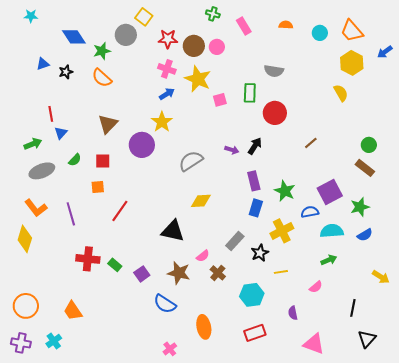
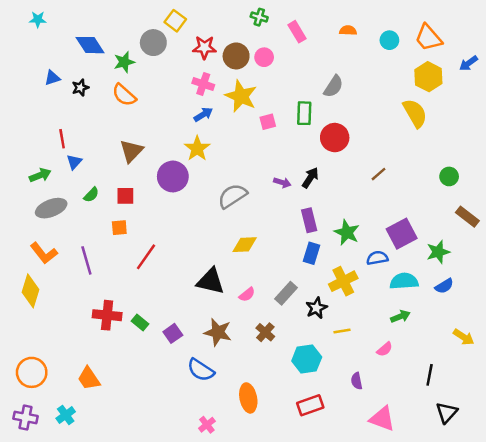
gray semicircle: (274, 71) -> (333, 86), turned -66
yellow semicircle: (341, 93) -> (415, 113), size x1.4
brown rectangle: (365, 168) -> (467, 217), moved
pink semicircle: (203, 256) -> (247, 295), moved

